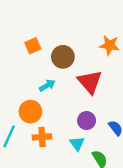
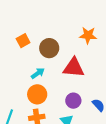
red triangle: (90, 82) -> (74, 68), turned -40
orange circle: (30, 112) -> (37, 94), moved

